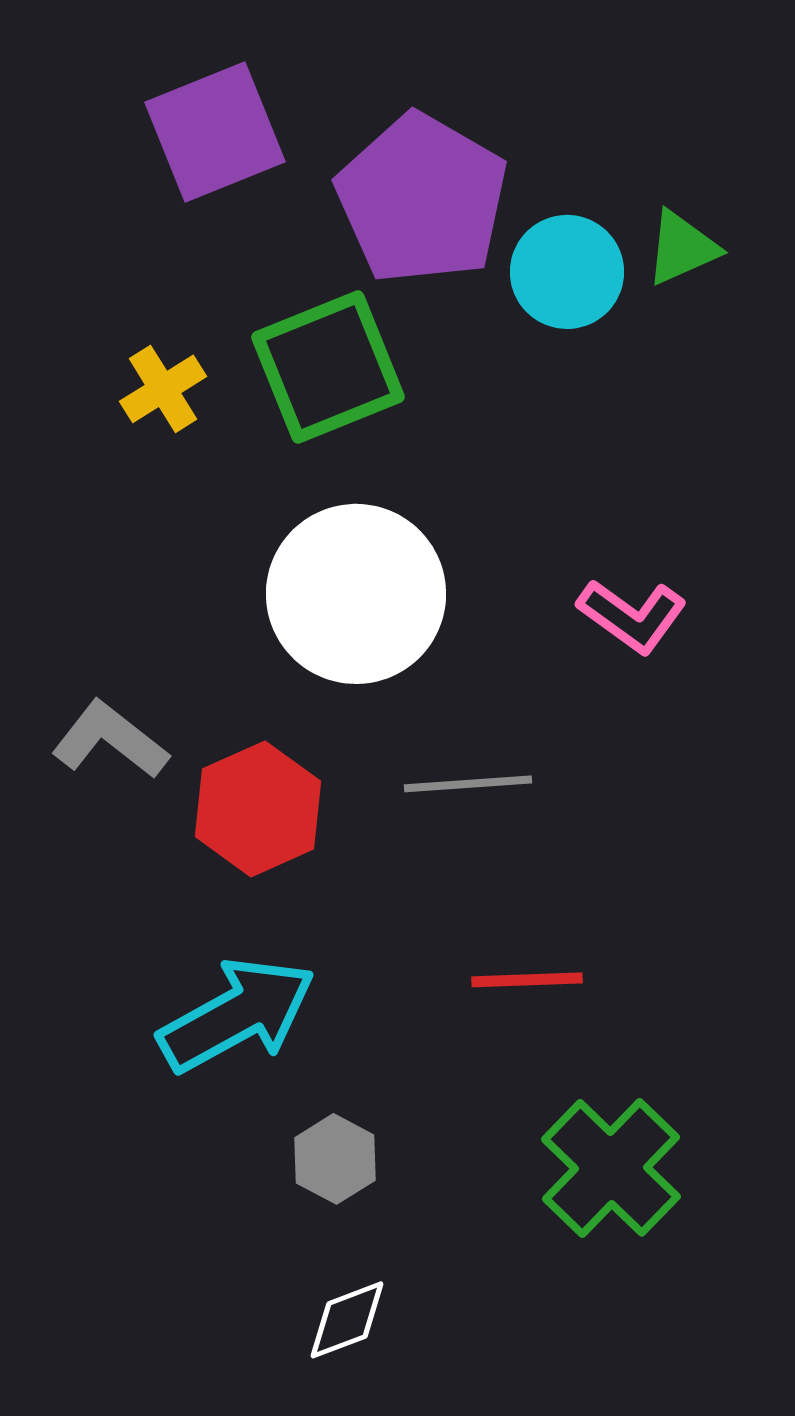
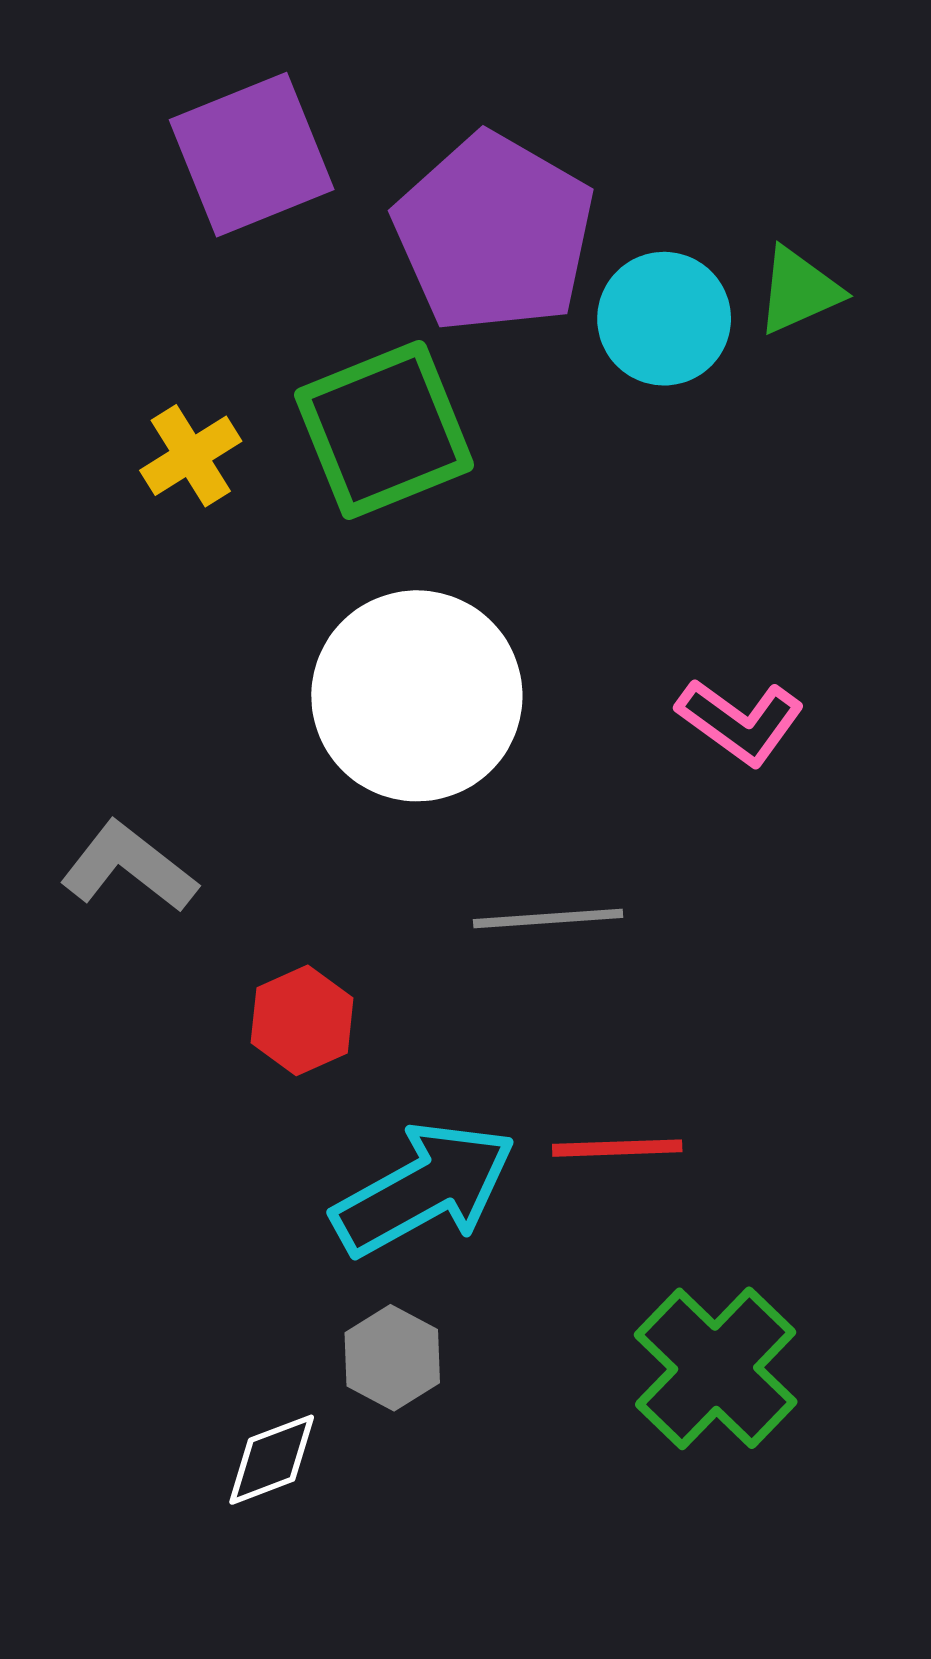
red hexagon: (258, 809) -> (302, 1020), moved, size x0.7
cyan arrow: (237, 1015) -> (424, 1189), moved
white diamond: (347, 1320) -> (272, 1460), moved

